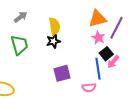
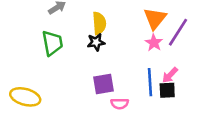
orange triangle: (98, 19) -> (155, 18), turned -42
black square: (106, 54) -> (167, 90), moved, turned 32
pink semicircle: (89, 88) -> (120, 104), moved

